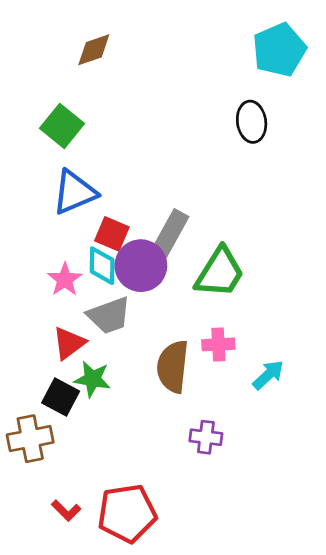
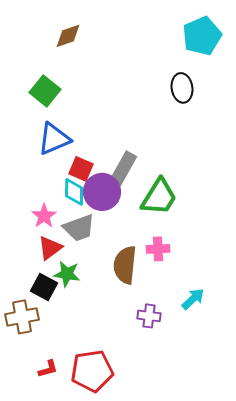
pink star: (65, 279) -> (44, 216), moved
cyan arrow: (268, 375) -> (193, 299), moved
red L-shape: (66, 511) -> (48, 369), turned -60

